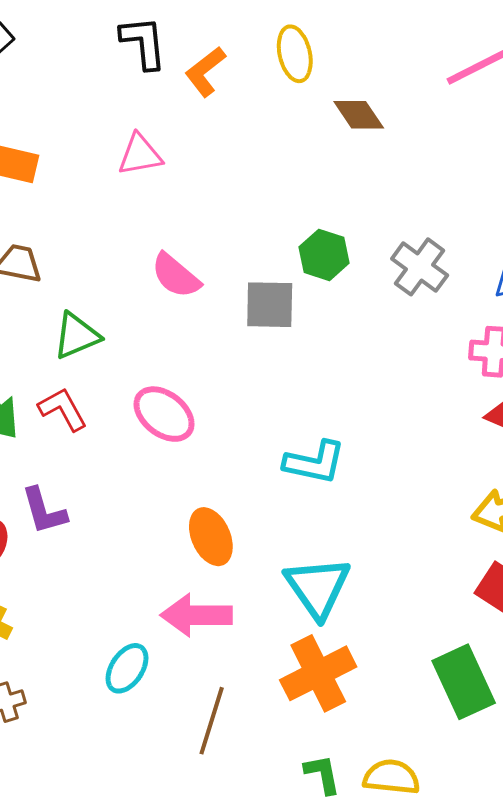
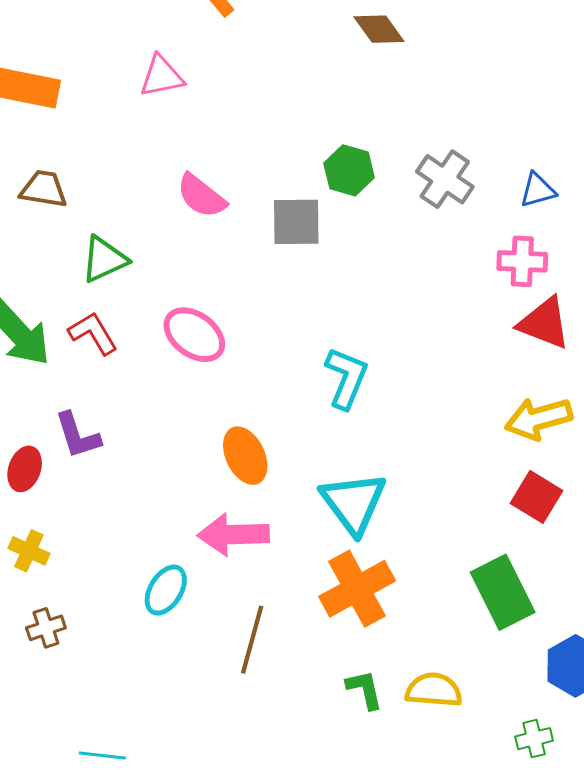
cyan L-shape: (315, 462) -> (346, 378), turned -78

